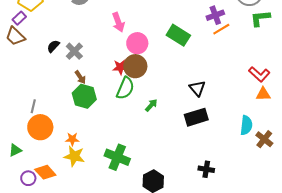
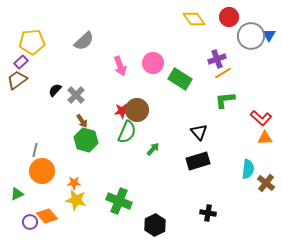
green L-shape: (260, 18) -> (225, 100), moved
brown trapezoid: (15, 36) -> (17, 80), turned 100
pink circle: (137, 43) -> (153, 63), moved

